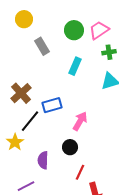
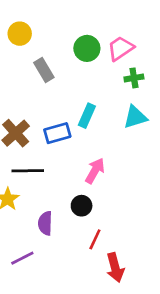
cyan rectangle: (75, 66) -> (87, 116), moved
blue rectangle: (52, 105) -> (57, 133), moved
black line: (30, 121) -> (28, 171), turned 50

